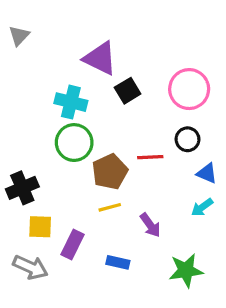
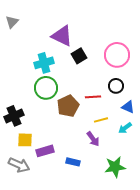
cyan cross: (71, 102) -> (44, 63), turned -30
yellow line: (110, 207) -> (101, 120), moved
purple rectangle: (73, 245) -> (45, 151), turned 48

